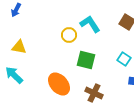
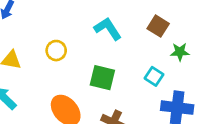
yellow circle: (69, 35) -> (56, 51), moved

